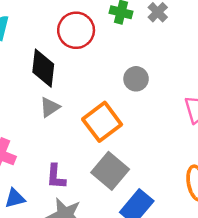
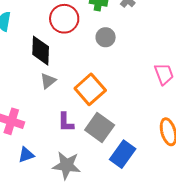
gray circle: (136, 79) -> (106, 37), moved
purple L-shape: (56, 177) -> (66, 122), moved

